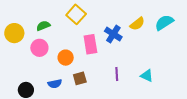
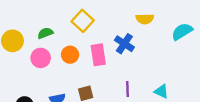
yellow semicircle: (137, 24) -> (145, 19), moved, turned 35
orange circle: (66, 58) -> (70, 55), moved

